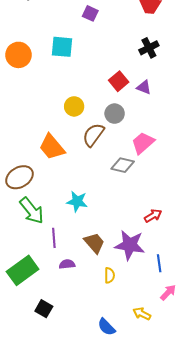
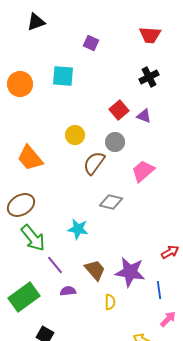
orange trapezoid: (52, 147) -> (30, 158), moved
gray diamond: (123, 165) -> (111, 202), moved
red arrow: (153, 216) -> (170, 252), moved
purple line: (54, 238) -> (55, 265), turned -36

